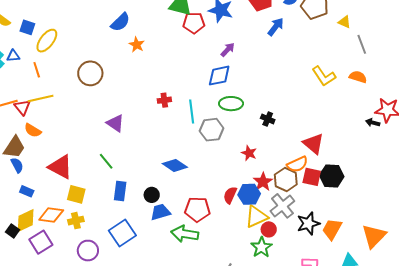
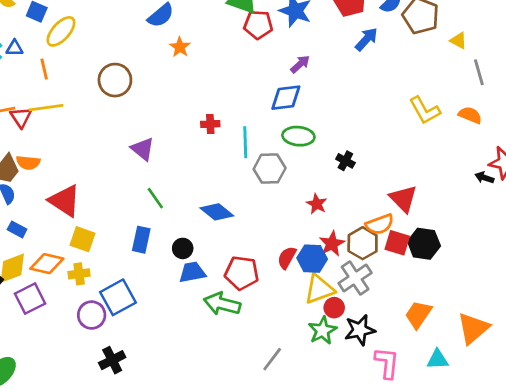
orange semicircle: (33, 130) -> (28, 163), moved, turned -30
green line: (106, 161) -> (155, 198), moved
black star: (308, 223) -> (360, 330), moved
blue square: (122, 233) -> (118, 297), moved

